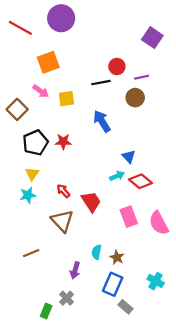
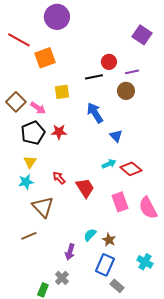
red line: (20, 28) -> (19, 40), moved
pink arrow: (41, 91) -> (38, 108), moved
blue triangle: (129, 157) -> (116, 136), moved
brown triangle: (62, 221) -> (43, 207), moved
cyan semicircle: (97, 252) -> (90, 235), turned 32

